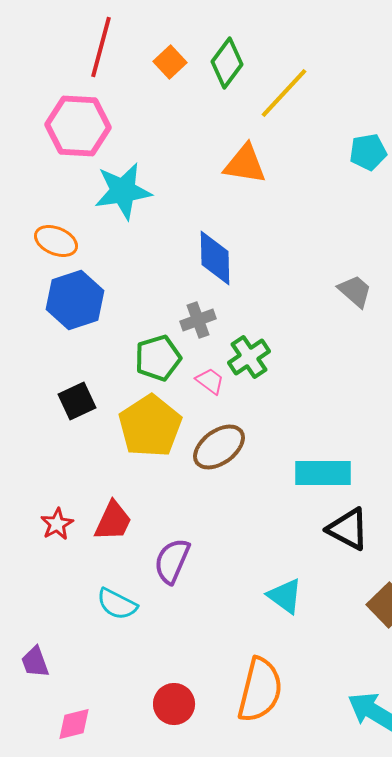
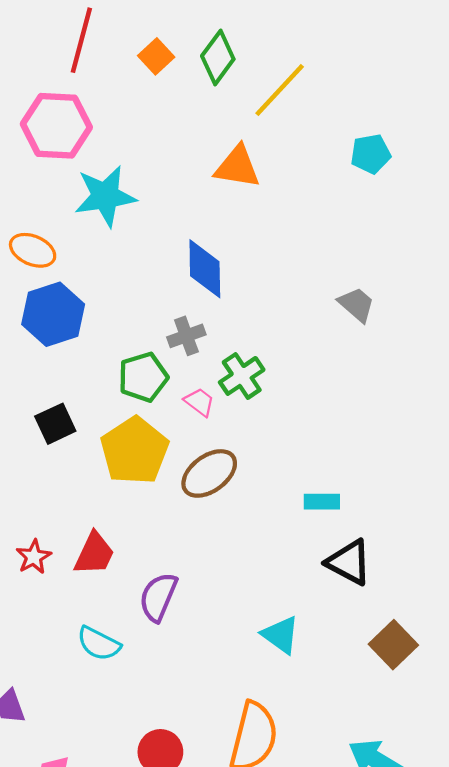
cyan rectangle: (323, 473) -> (322, 502), size x0.6

